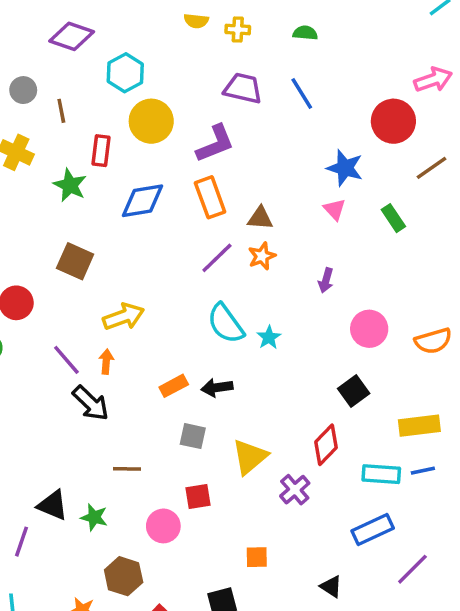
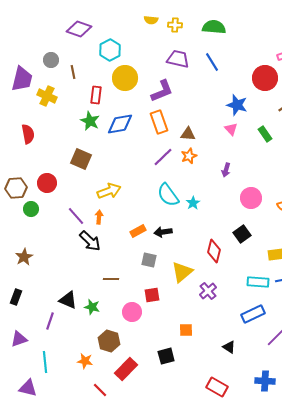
green semicircle: (305, 33) -> (214, 27), size x1.6
green star: (70, 185) -> (90, 121), moved
red diamond: (326, 445) -> (214, 251), moved, turned -30

